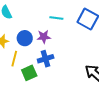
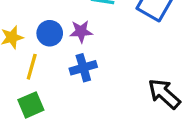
green square: (29, 73) -> (31, 105), moved

